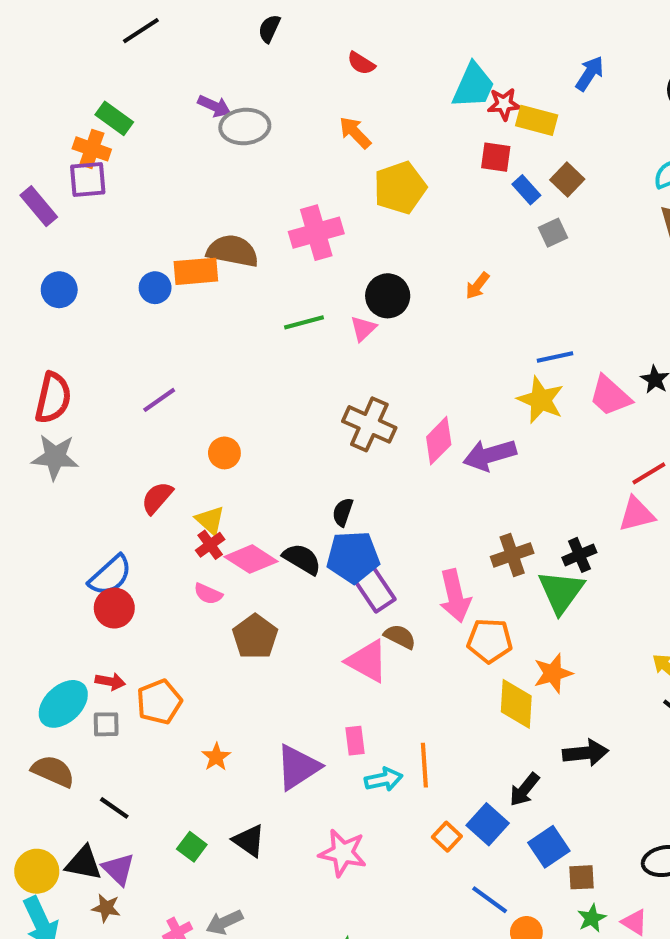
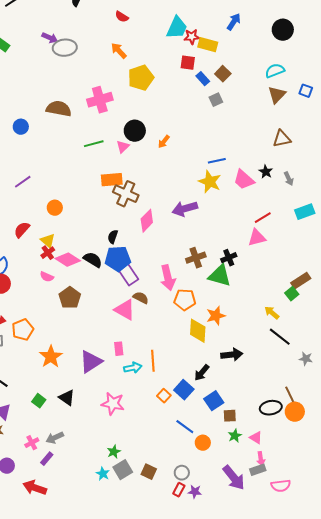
orange rectangle: (196, 271) -> (112, 180), moved
orange arrow: (477, 286) -> (164, 142), moved
pink diamond: (439, 441) -> (147, 221), moved
green triangle: (561, 592) -> (220, 276), turned -50
orange star: (216, 757) -> (51, 357), size x1.6

